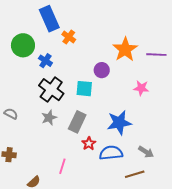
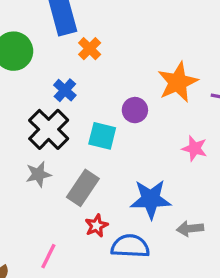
blue cross: (45, 61) -> (65, 90), moved
gray arrow: (146, 152) -> (190, 229), moved, turned 133

